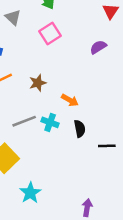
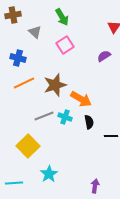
brown star: (38, 83) -> (55, 85), size x1.6
orange arrow: (70, 100) -> (81, 99), size x1.5

